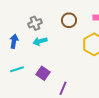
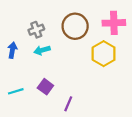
brown circle: (69, 20) -> (75, 26), size x1.5
cyan line: (17, 69) -> (16, 91), moved

